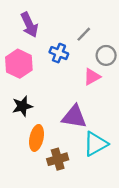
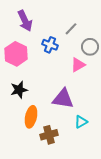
cyan triangle: (95, 144) -> (81, 122), size x0.6

